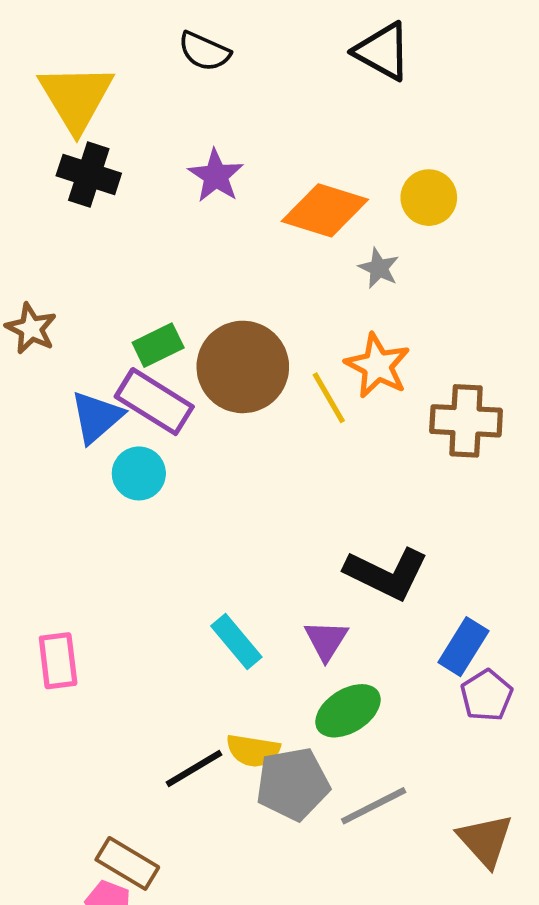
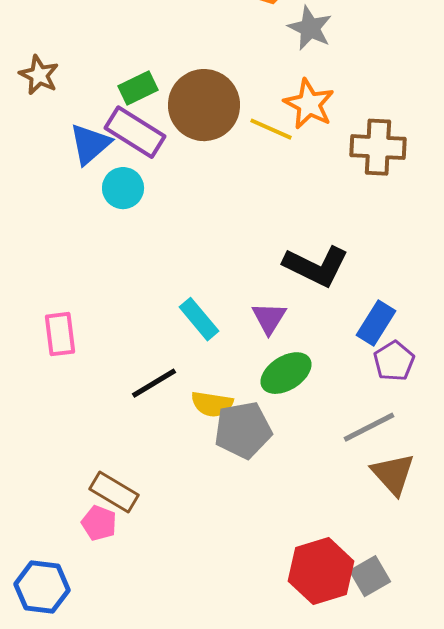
gray star: (379, 268) -> (310, 28), size x1.4
yellow line: (329, 398) -> (271, 129), turned -36
black line: (194, 769) -> (154, 383), moved
gray line: (374, 806) -> (369, 427), moved

